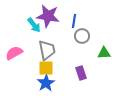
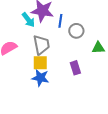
blue line: (74, 21) -> (60, 21), moved
blue star: (46, 83) -> (40, 78), turned -30

